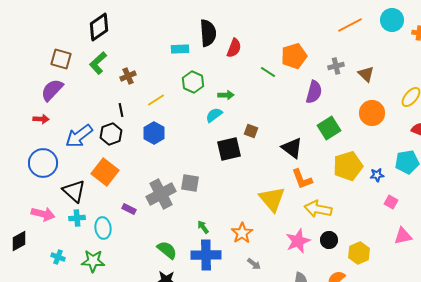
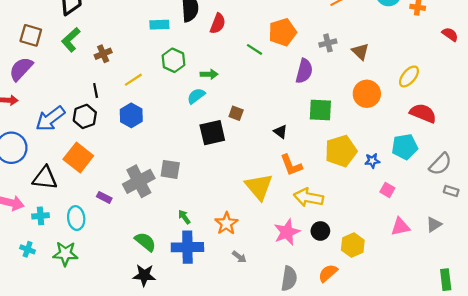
green square: (329, 128) -> (320, 110), turned 35
black triangle: (292, 148) -> (280, 132), size x0.6
black triangle: (74, 191) -> (45, 178), turned -35
cyan cross: (77, 218) -> (40, 216), moved

